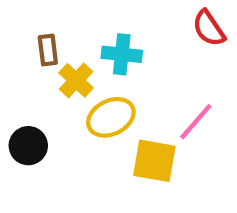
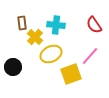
red semicircle: (209, 28) -> (94, 25), moved
yellow square: (154, 161) -> (71, 74), turned -30

